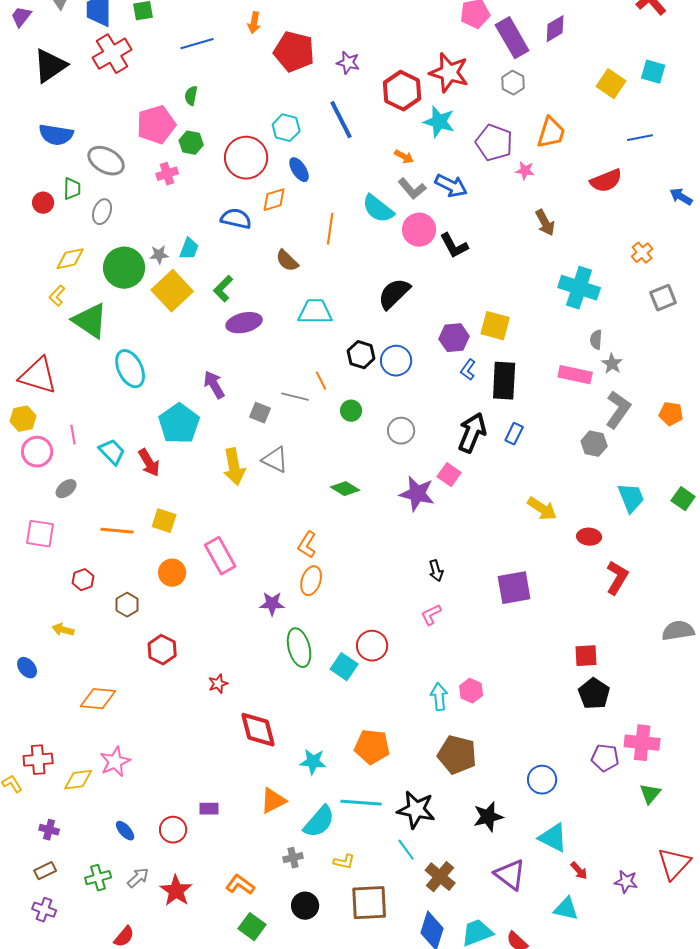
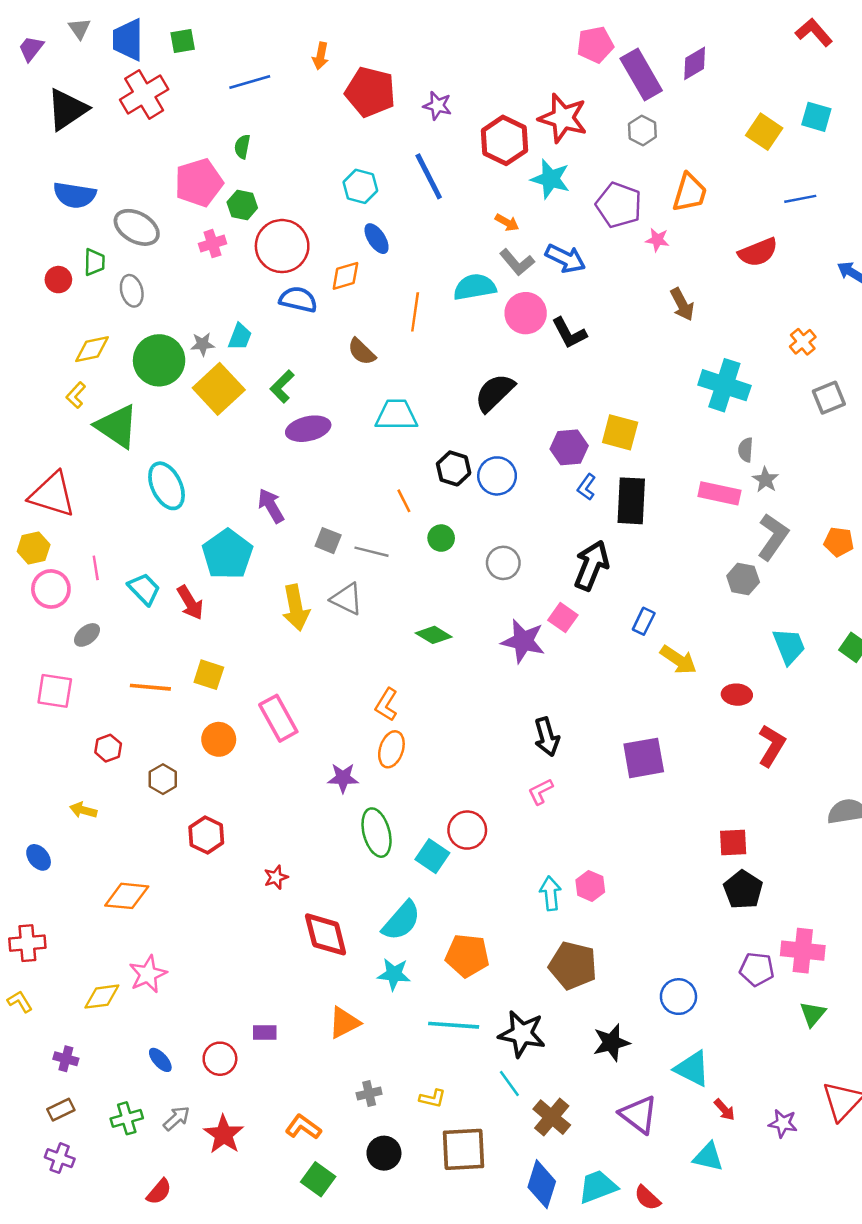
red circle: (246, 158) -> (282, 246), moved
cyan semicircle: (378, 209) -> (475, 287), turned 132
gray ellipse: (102, 212) -> (132, 291), turned -35
gray line: (295, 397) -> (372, 552), moved
blue rectangle: (514, 434) -> (644, 621), moved
black arrow: (436, 571) -> (547, 737), size x1.4
red cross: (38, 760) -> (27, 943), moved
cyan semicircle: (319, 822) -> (401, 921), moved

